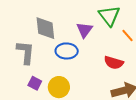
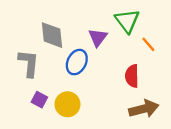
blue ellipse: (67, 51) -> (77, 62), turned -65
red semicircle: (114, 63) -> (132, 76), turned 72

